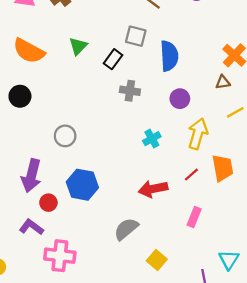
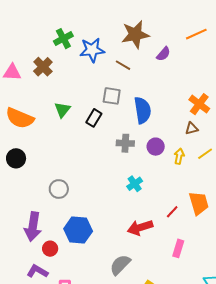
gray cross: (130, 91) -> (125, 143), moved
yellow arrow: (198, 134) -> (179, 156), moved, size x0.6

